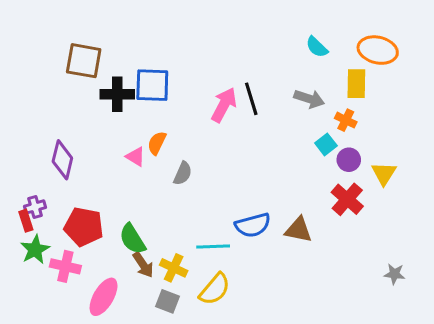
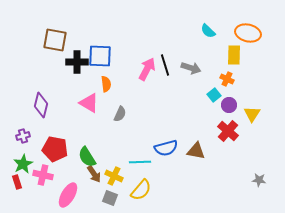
gray arrow: (309, 99) -> (191, 68), moved
orange semicircle: (157, 143) -> (106, 84), moved, turned 147
pink triangle: (136, 157) -> (89, 103), size x1.5
red rectangle: (26, 221) -> (17, 182), moved

